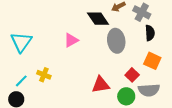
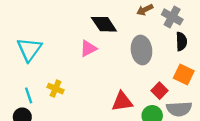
black diamond: (98, 19) -> (104, 24), moved
cyan line: (21, 81) -> (29, 95), turned -64

